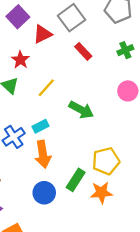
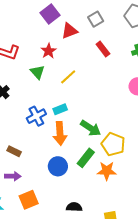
gray square: (72, 18) -> (96, 19), size x0.7
green arrow: (81, 110) -> (91, 128), moved
yellow pentagon: (106, 161) -> (113, 144), turned 30

